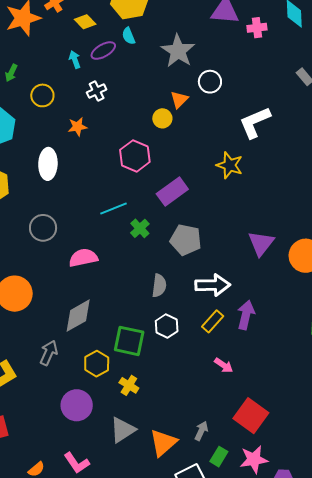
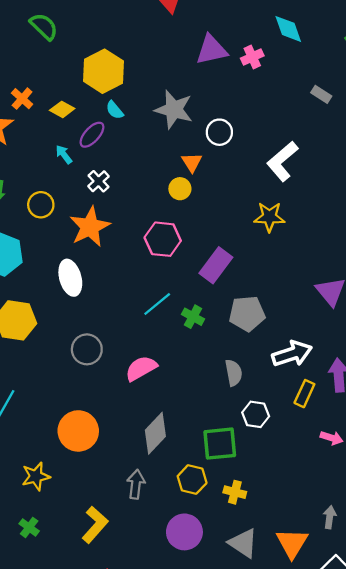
orange star: (77, 127) -> (90, 227), size x1.8
gray triangle: (123, 430) -> (243, 543), turned -36

